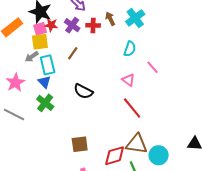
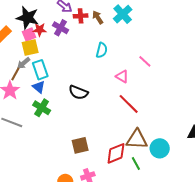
red cross: (93, 25) -> (81, 16), moved
cyan semicircle: (130, 49) -> (102, 50), moved
brown line: (73, 53) -> (15, 74), moved

